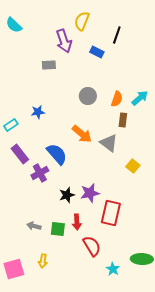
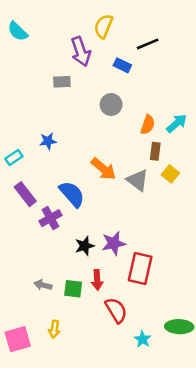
black line: (117, 35) -> (148, 44), turned 48
gray circle: (88, 96) -> (111, 104), moved
yellow square: (133, 166) -> (170, 174), moved

